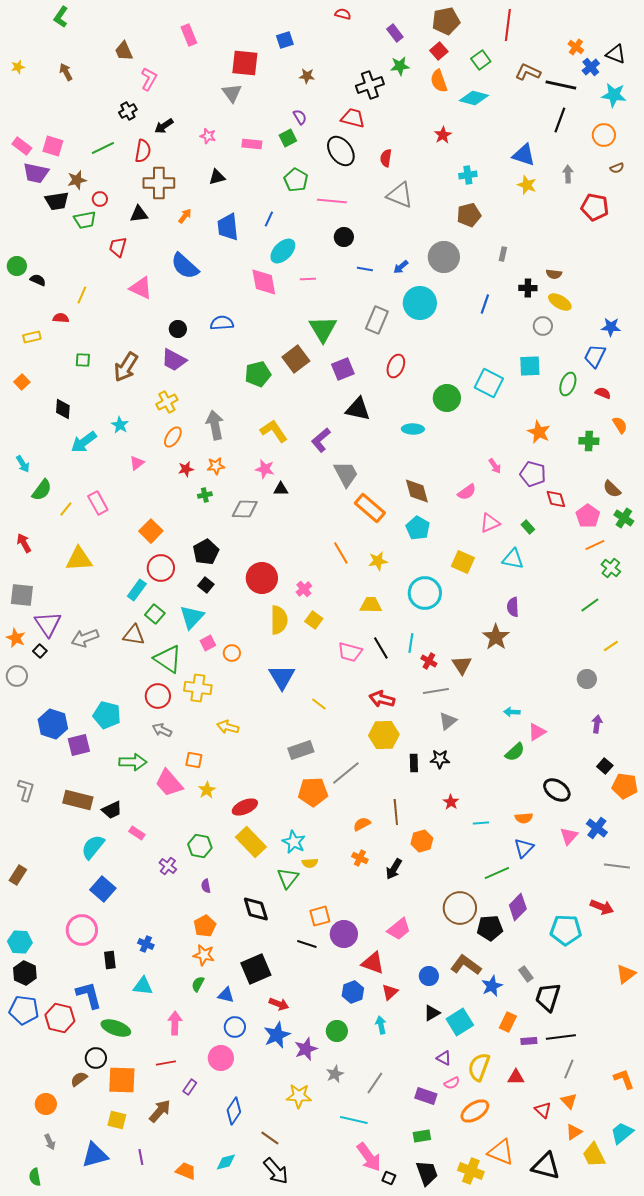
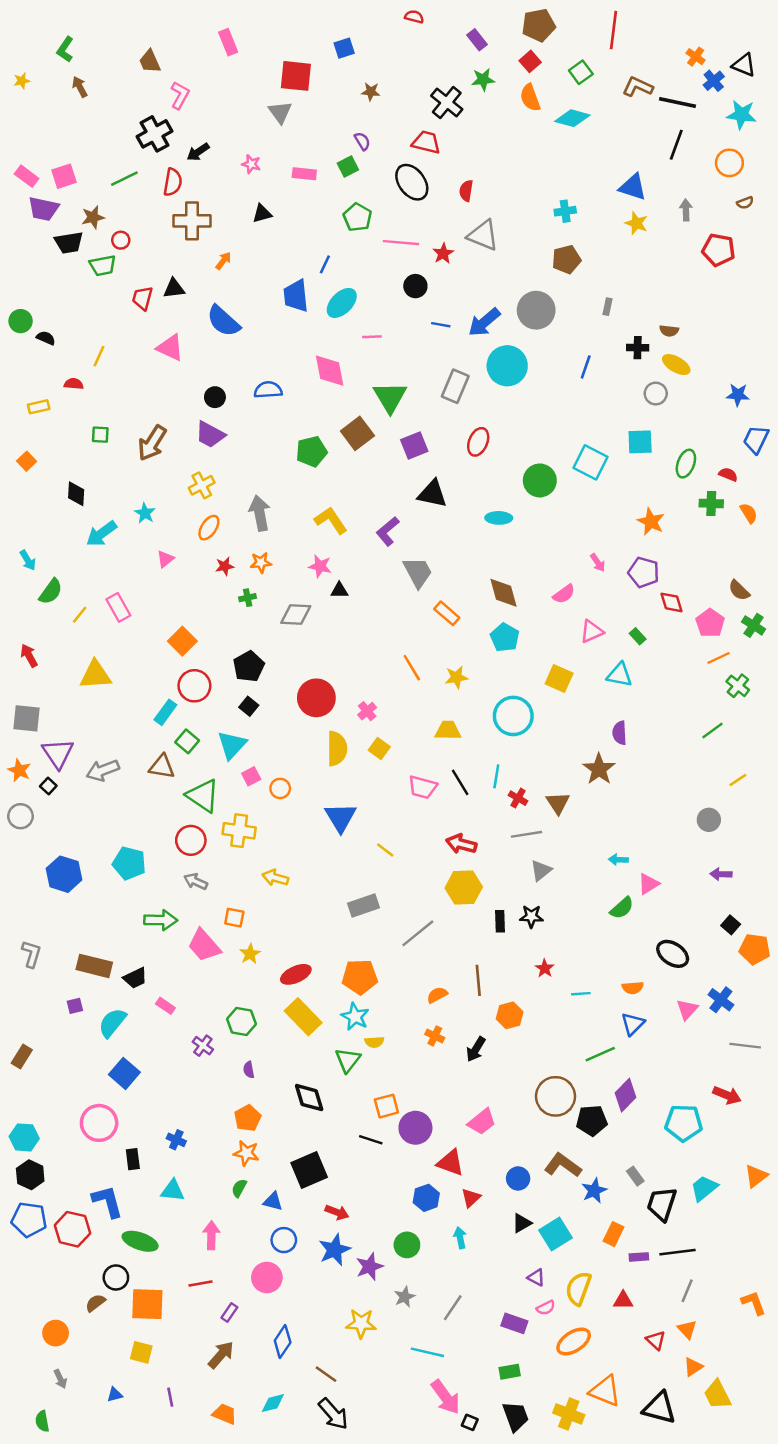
green L-shape: (61, 17) -> (65, 49), moved
black cross: (370, 85) -> (447, 103), turned -32
black cross: (128, 111) -> (155, 134), size x1.6
red star: (443, 135) -> (443, 253), moved
pink square: (53, 146) -> (64, 176), turned -35
black triangle: (139, 214) -> (174, 288), moved
blue trapezoid: (228, 227) -> (296, 296), moved
blue arrow: (401, 267) -> (484, 322), size x1.8
pink diamond: (264, 282) -> (330, 371), moved
blue trapezoid: (595, 356) -> (756, 439), moved
green cross: (589, 441) -> (711, 503), moved
orange rectangle: (370, 508) -> (447, 613), size x0.7
purple arrow: (597, 724) -> (721, 874), turned -96
purple square: (79, 745) -> (75, 1006), moved, size x0.6
orange pentagon: (313, 792) -> (360, 977), moved
brown arrow: (160, 1111) -> (221, 1355), moved
cyan trapezoid: (622, 1133) -> (704, 1188), moved
blue triangle: (95, 1155) -> (115, 1395), size x0.5

